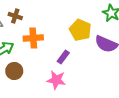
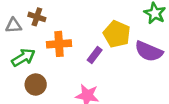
purple rectangle: (63, 57) -> (95, 55), moved

